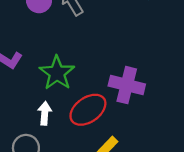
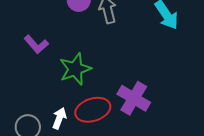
white arrow: (45, 113) -> (59, 118), moved

